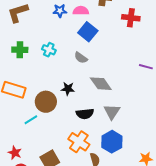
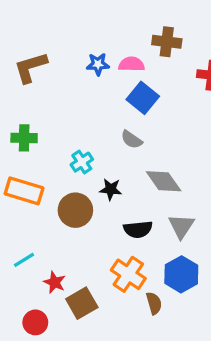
green cross: (20, 50) -> (24, 138), moved
cyan cross: (49, 50) -> (82, 162), moved, turned 32
cyan line: (31, 120) -> (24, 260), moved
red star: (15, 153) -> (55, 282), moved

